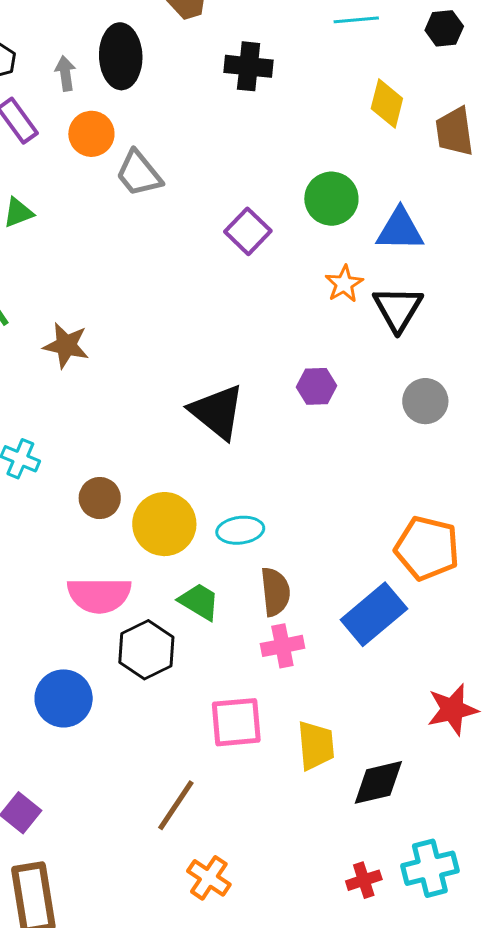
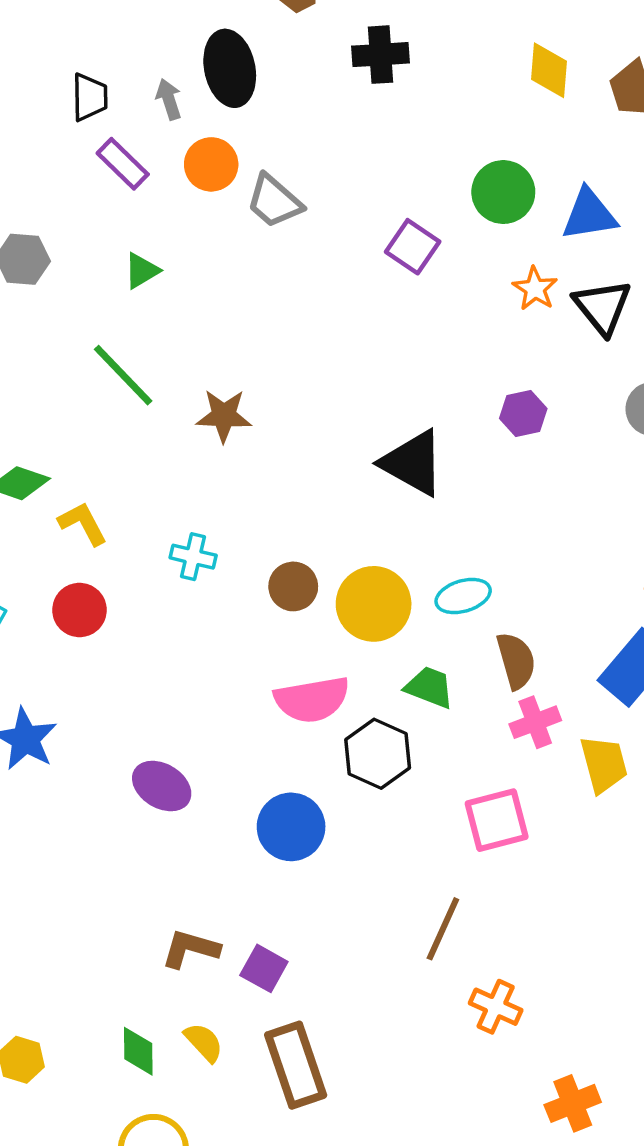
yellow trapezoid: (316, 745) -> (604, 764), moved

